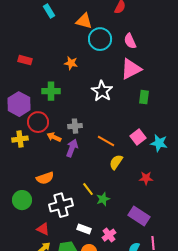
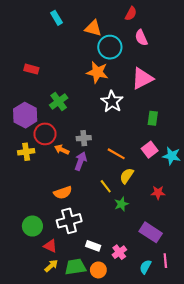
pink semicircle: (130, 41) -> (141, 38), moved
orange star: (71, 63) -> (97, 72), moved, size x1.5
green cross: (51, 91) -> (59, 102), turned -36
green rectangle: (144, 97) -> (153, 118), moved
orange semicircle: (45, 178) -> (63, 193), moved
yellow line: (88, 189) -> (106, 186), moved
green star: (103, 199) -> (121, 204), moved
green circle: (22, 200) -> (32, 226), moved

